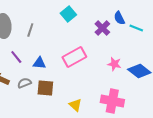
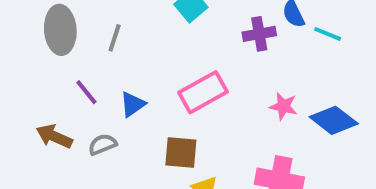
purple cross: (102, 28) -> (259, 34), turned 35
blue triangle: (39, 63) -> (133, 104), turned -40
brown square: (45, 88) -> (181, 152), moved

